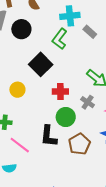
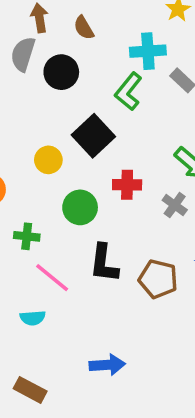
yellow circle: (17, 90) -> (48, 160), moved
green circle: (66, 117) -> (80, 207), moved
brown pentagon: (79, 144) -> (158, 279), turned -30

